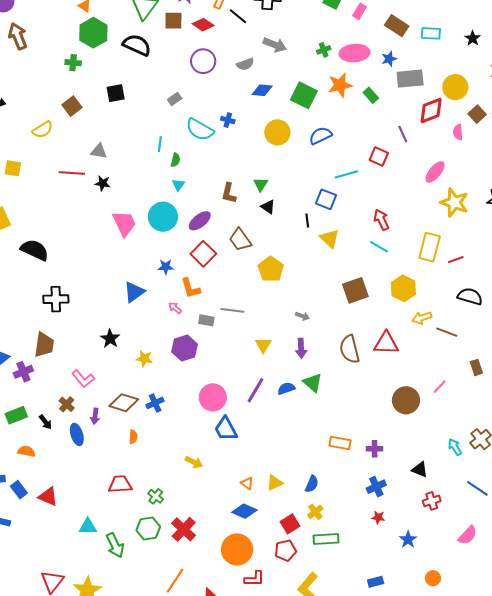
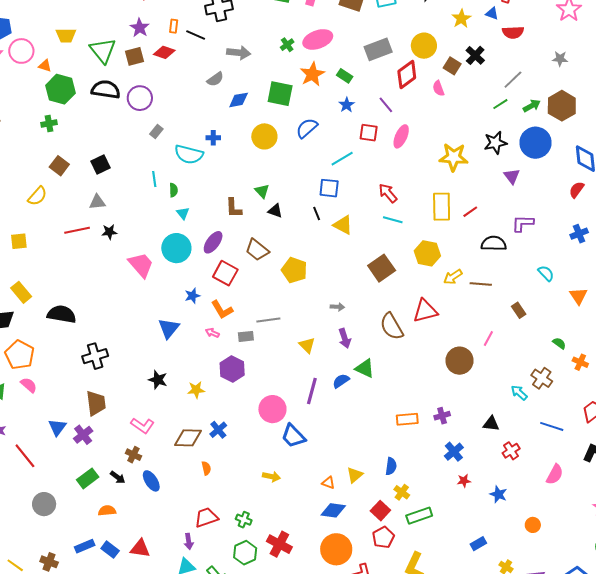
blue star: (389, 59) -> (347, 105), moved
purple circle: (203, 61) -> (140, 98), moved
black square: (116, 93) -> (100, 164), moved
pink ellipse: (435, 172) -> (401, 136), moved
purple arrow: (95, 416) -> (189, 541), moved

